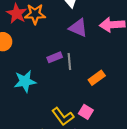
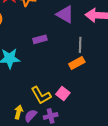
gray line: (69, 62) -> (80, 45), moved

